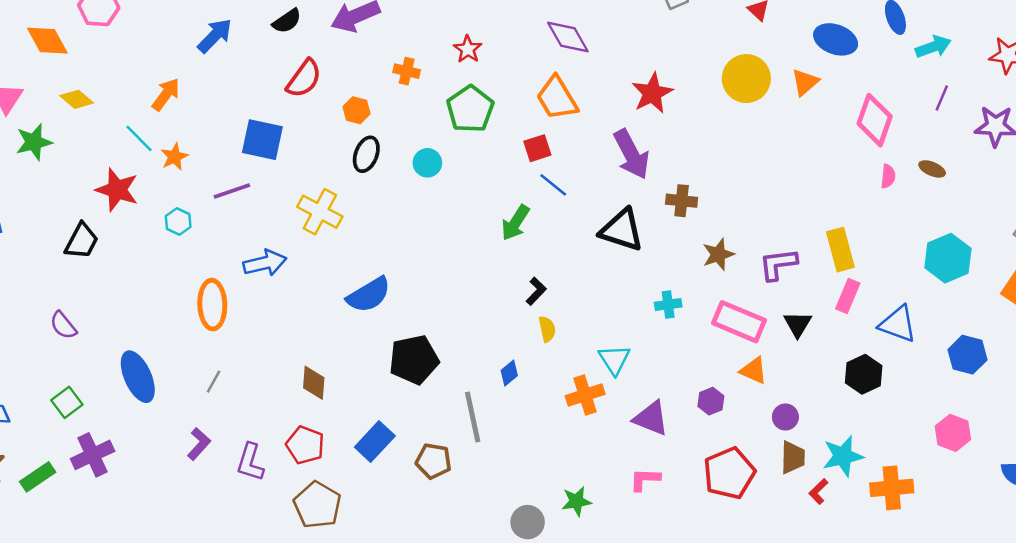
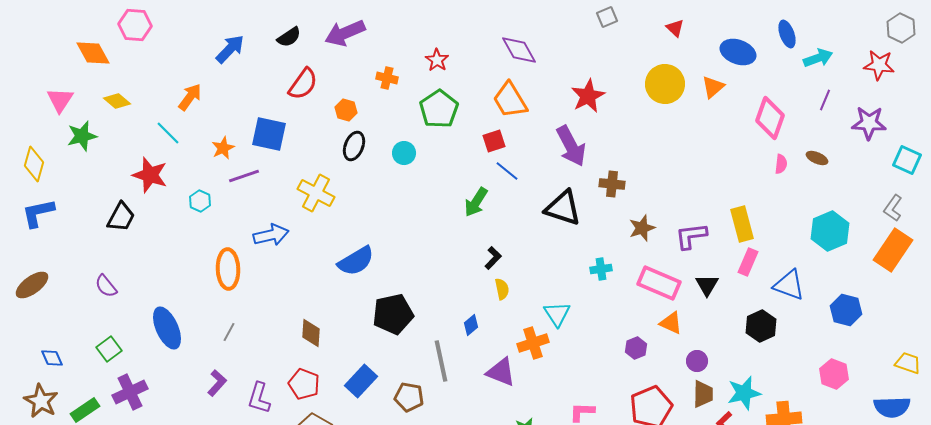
orange star: (174, 157) -> (223, 148), moved
purple triangle: (651, 418) -> (501, 372), moved

